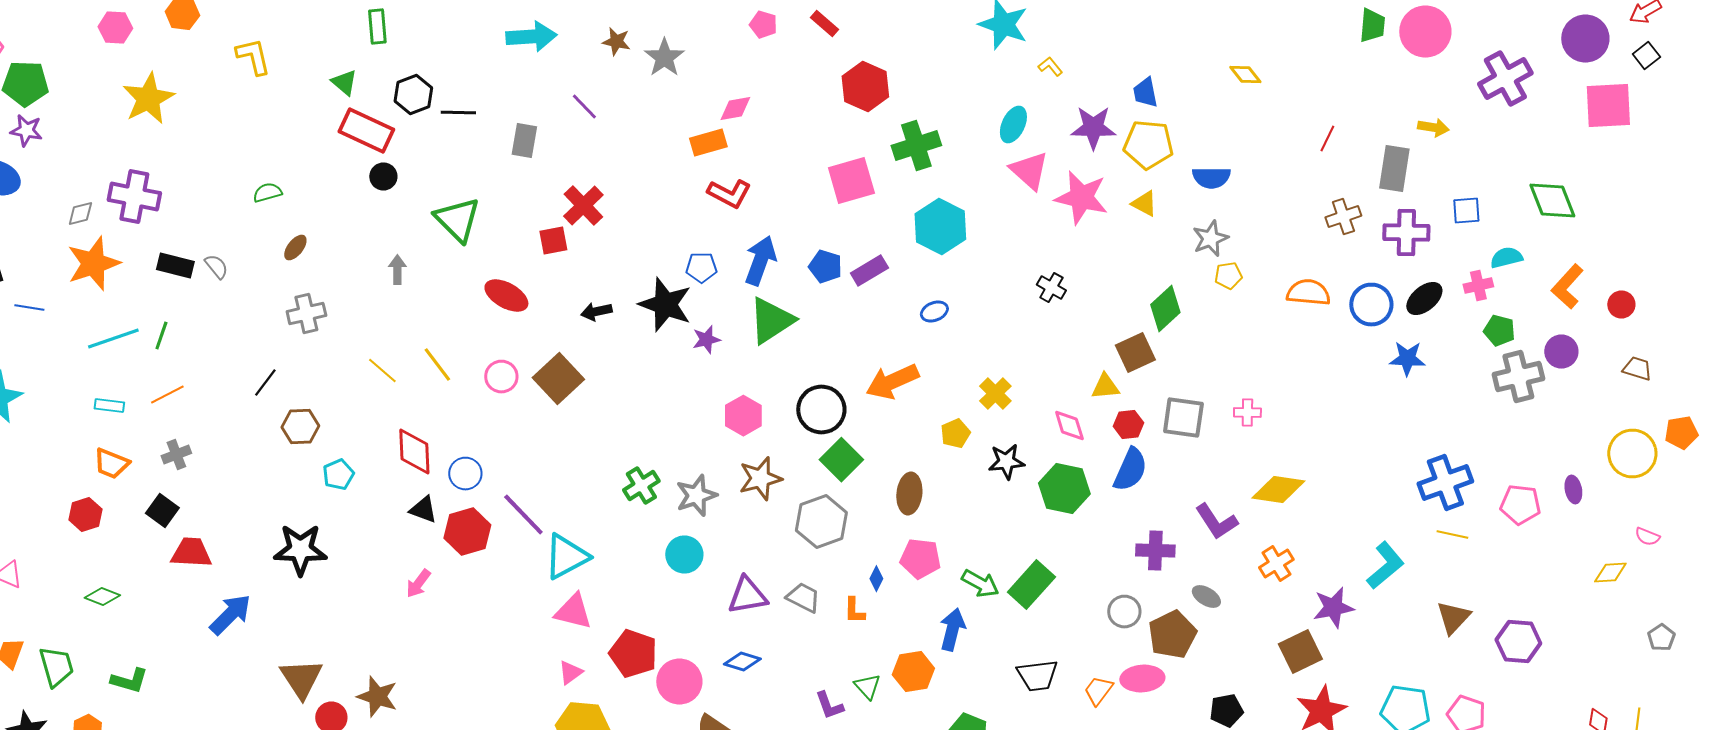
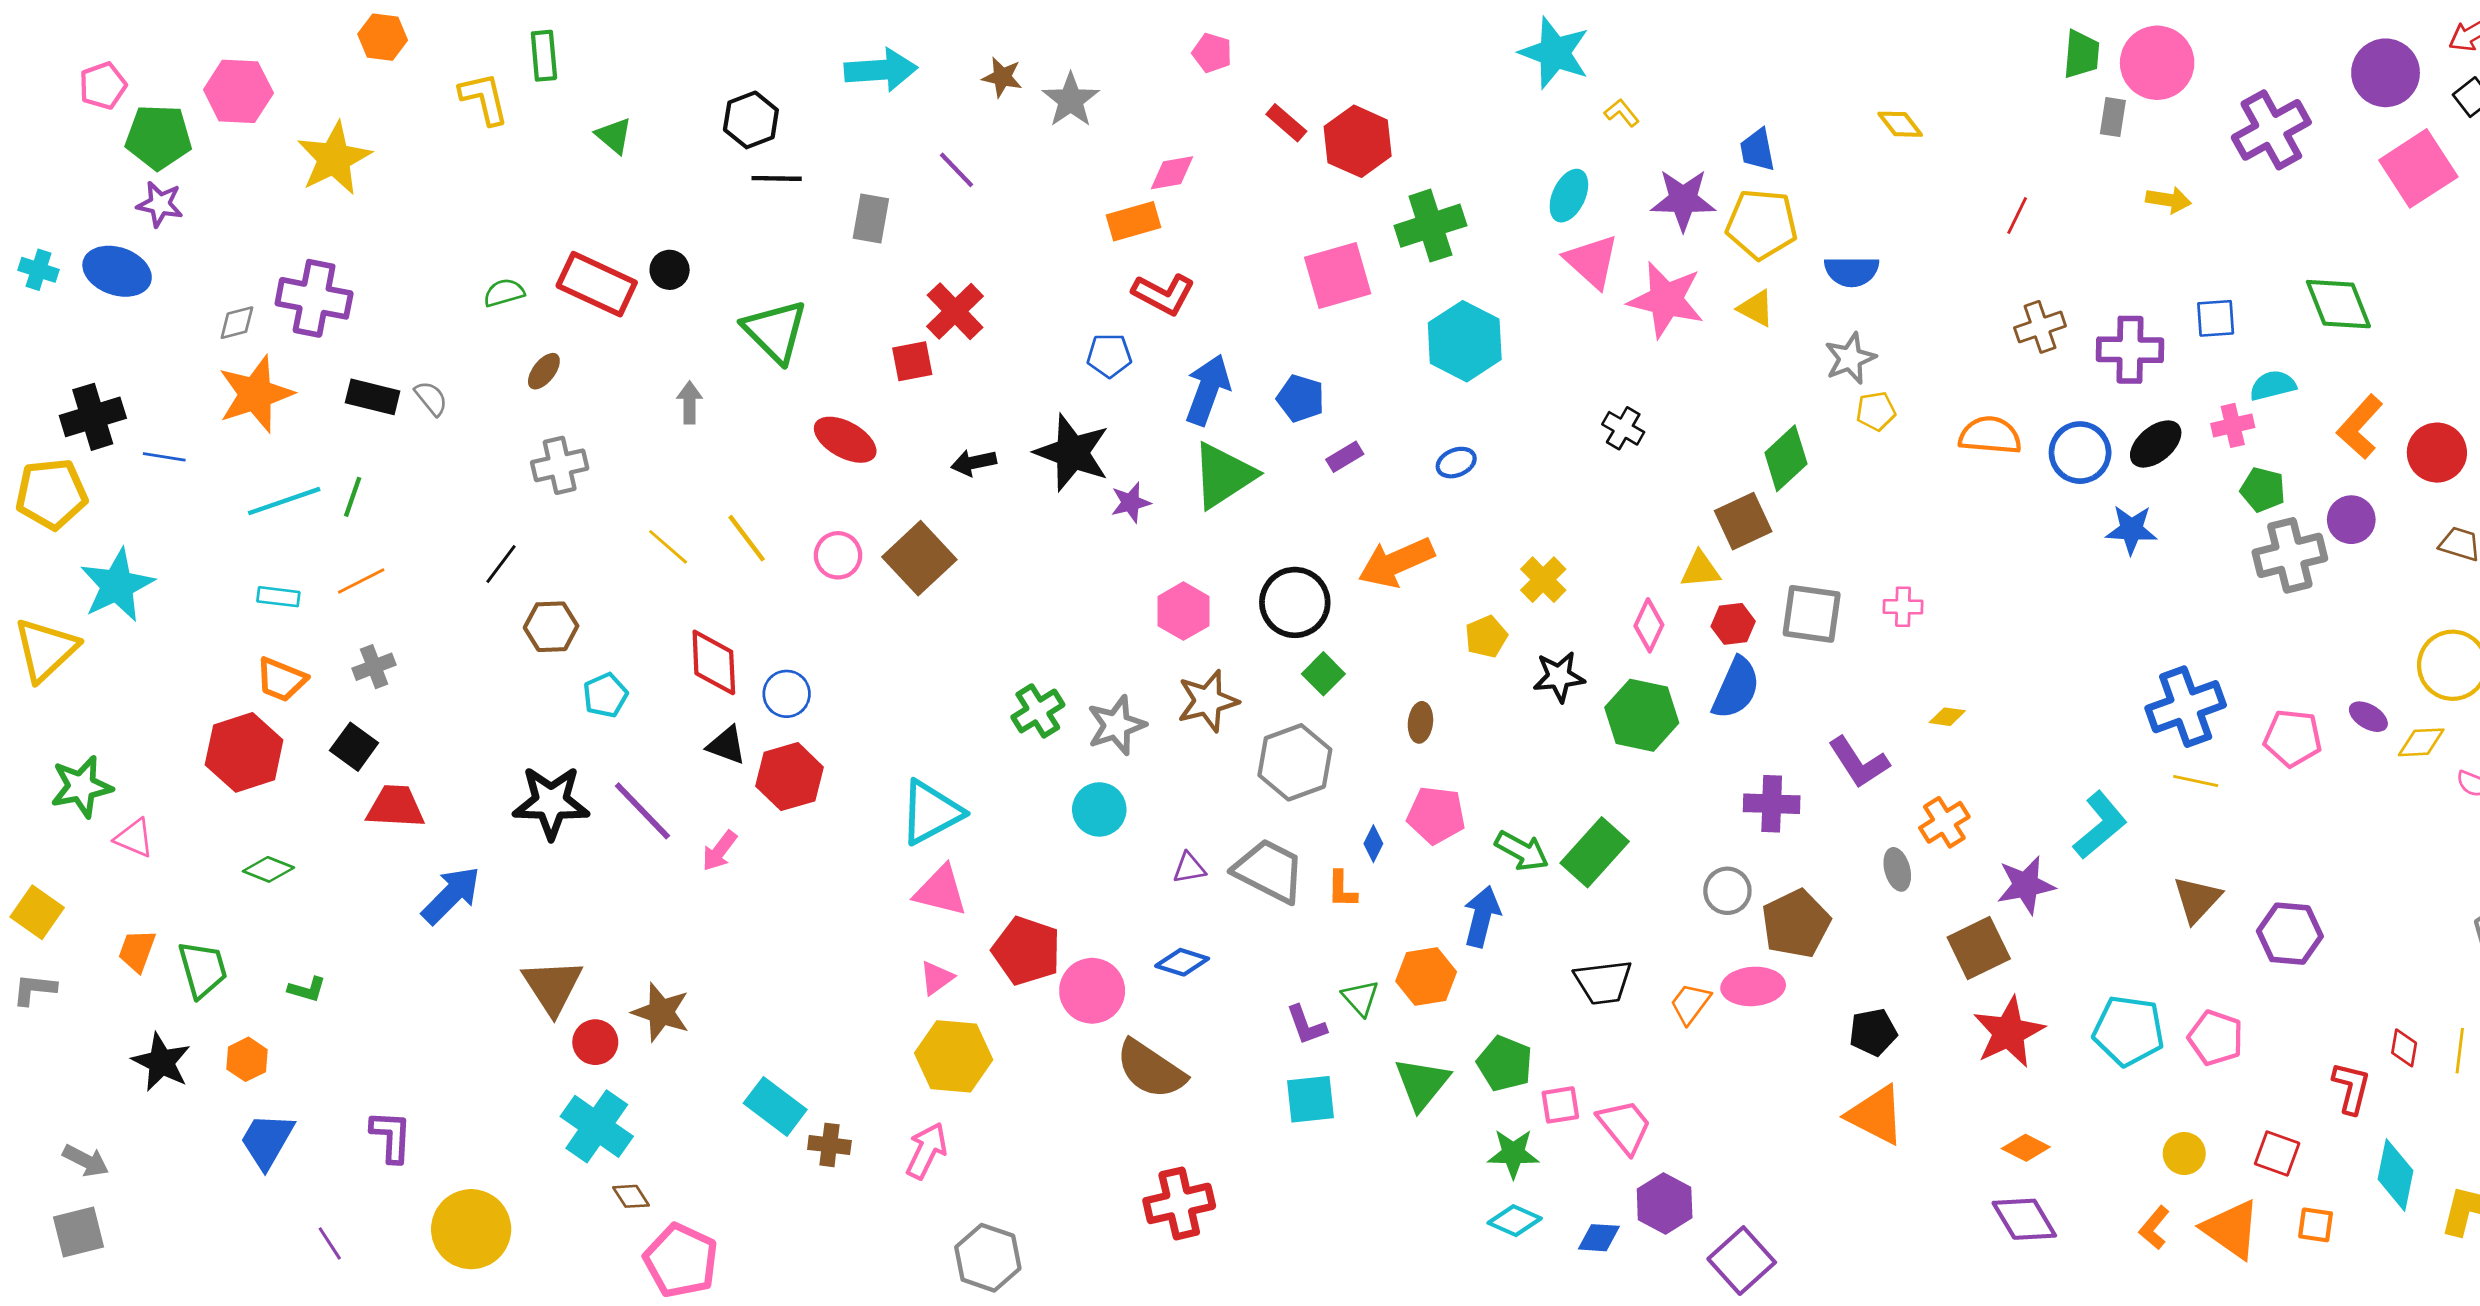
red rectangle: (824, 24) -> (1286, 123), moved
green rectangle: (377, 26) -> (544, 56), moved
pink hexagon: (115, 28) -> (238, 91), moved, size x1.4
black hexagon: (413, 94) -> (751, 120), moved
pink square: (1608, 106) -> (2418, 168), turned -30
red rectangle: (366, 130) -> (597, 284), moved
gray rectangle: (1394, 168) -> (2113, 117), moved, size x0.6
blue pentagon: (701, 268) -> (1109, 355), moved
purple rectangle: (869, 270) -> (1345, 457), moved, size x0.7
red circle: (1621, 304) -> (2437, 453), size x1.5
pink diamond: (1069, 426) -> (1649, 625), turned 42
green square: (841, 460) -> (1323, 674), size x0.7
yellow diamond: (1278, 490) -> (1947, 717), size x0.5
purple ellipse: (1573, 490) -> (2368, 717), turned -48
brown ellipse: (909, 494) -> (1420, 722), size x0.7
red hexagon: (85, 514) -> (244, 752), size x1.6
purple line: (523, 514) -> (642, 811), moved
yellow diamond: (1610, 572) -> (2421, 742), moved
purple triangle: (747, 596) -> (1189, 868), size x0.6
gray ellipse: (1206, 596) -> (1897, 869), moved, turned 44
gray trapezoid: (803, 598) -> (1269, 871), size x1.5
green L-shape: (129, 680) -> (307, 989), size x0.7

